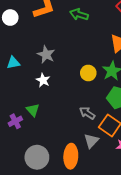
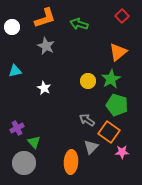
gray star: (46, 55) -> (46, 46), moved
green triangle: (33, 110) -> (34, 142), moved
gray circle: (37, 157) -> (24, 163), moved

